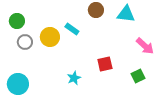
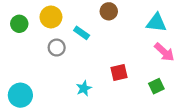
cyan triangle: (126, 14) -> (156, 23), moved
yellow circle: (50, 37) -> (51, 17), moved
gray circle: (25, 42) -> (57, 48), moved

